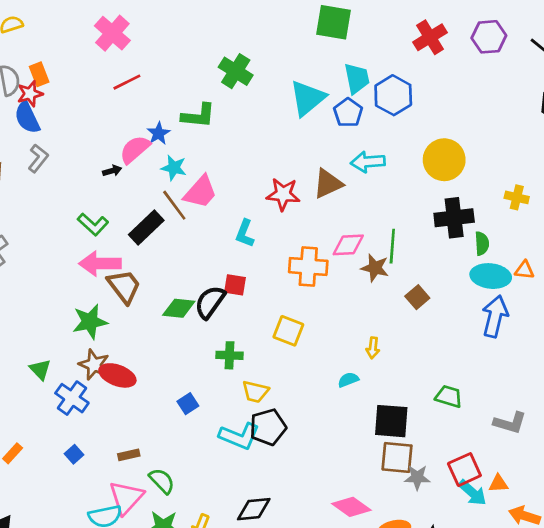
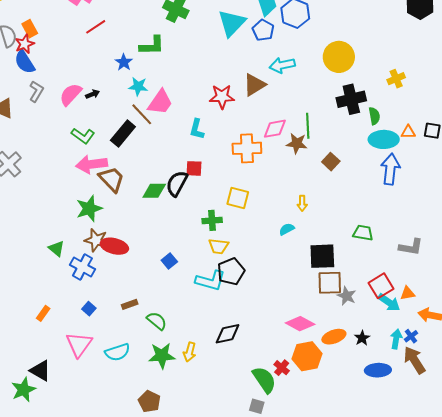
pink semicircle: (135, 149) -> (71, 94), moved
yellow cross: (517, 197) -> (396, 79), turned -30
green cross: (229, 355) -> (212, 220), moved
gray star: (417, 477) -> (347, 296), turned 30
pink triangle: (126, 498) -> (79, 344), moved

